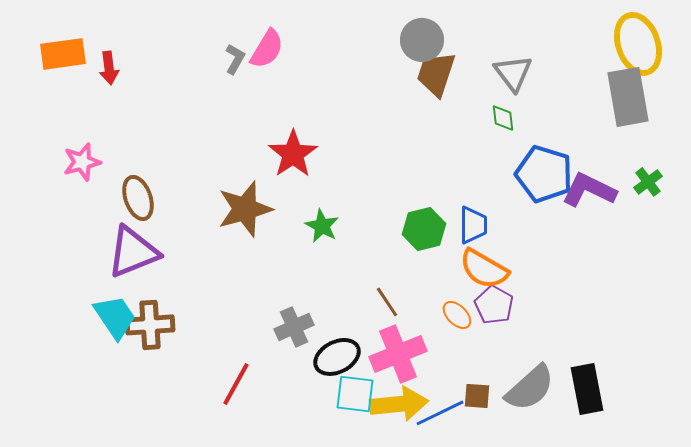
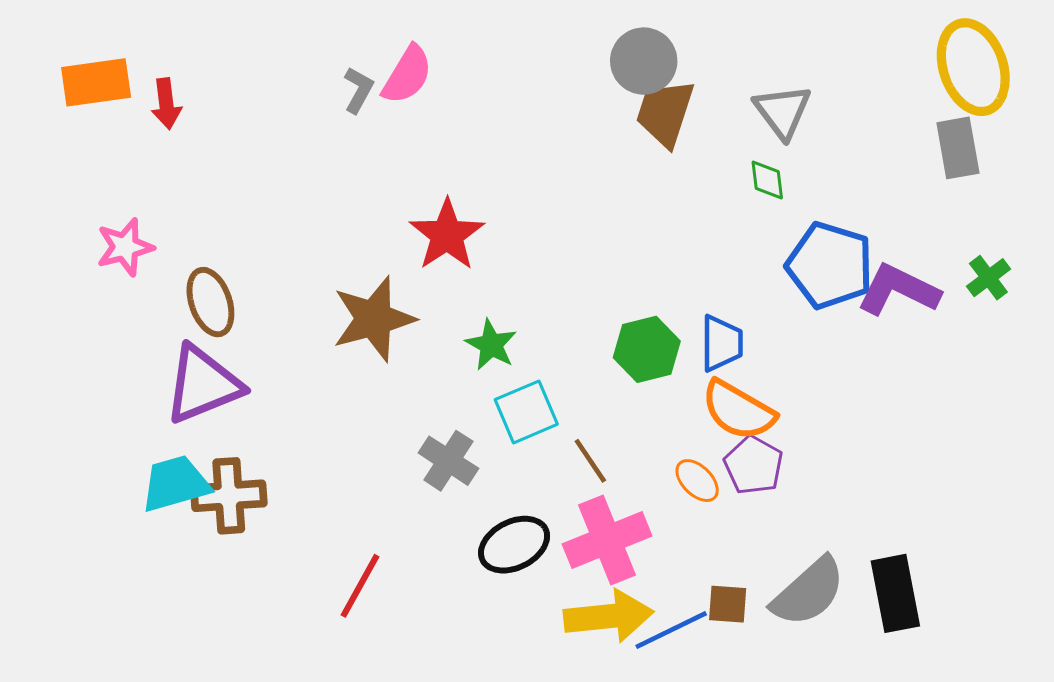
gray rectangle: (628, 97) -> (958, 148), size x0.7
cyan trapezoid: (115, 317) -> (175, 484), turned -72
gray cross: (294, 327) -> (448, 461), moved, turned -33
cyan square: (355, 394) -> (526, 412), moved, turned -30

